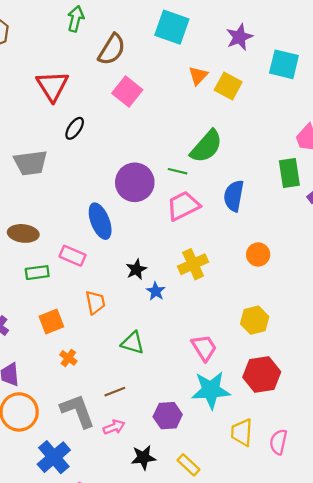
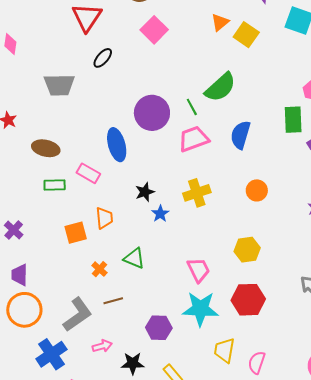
green line: (178, 171) -> (192, 107), turned 42
orange square: (51, 321) -> (76, 233), moved
orange cross: (68, 358) -> (100, 269), moved
gray L-shape: (78, 411) -> (78, 315), turned 69
pink arrow: (114, 427) -> (102, 346), moved

